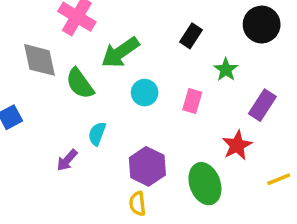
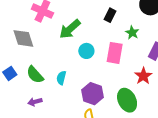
green semicircle: (80, 84) -> (35, 75), moved
pink rectangle: (192, 101) -> (115, 53), size x1.5
purple arrow: (67, 160) -> (35, 102), moved, turned 40

